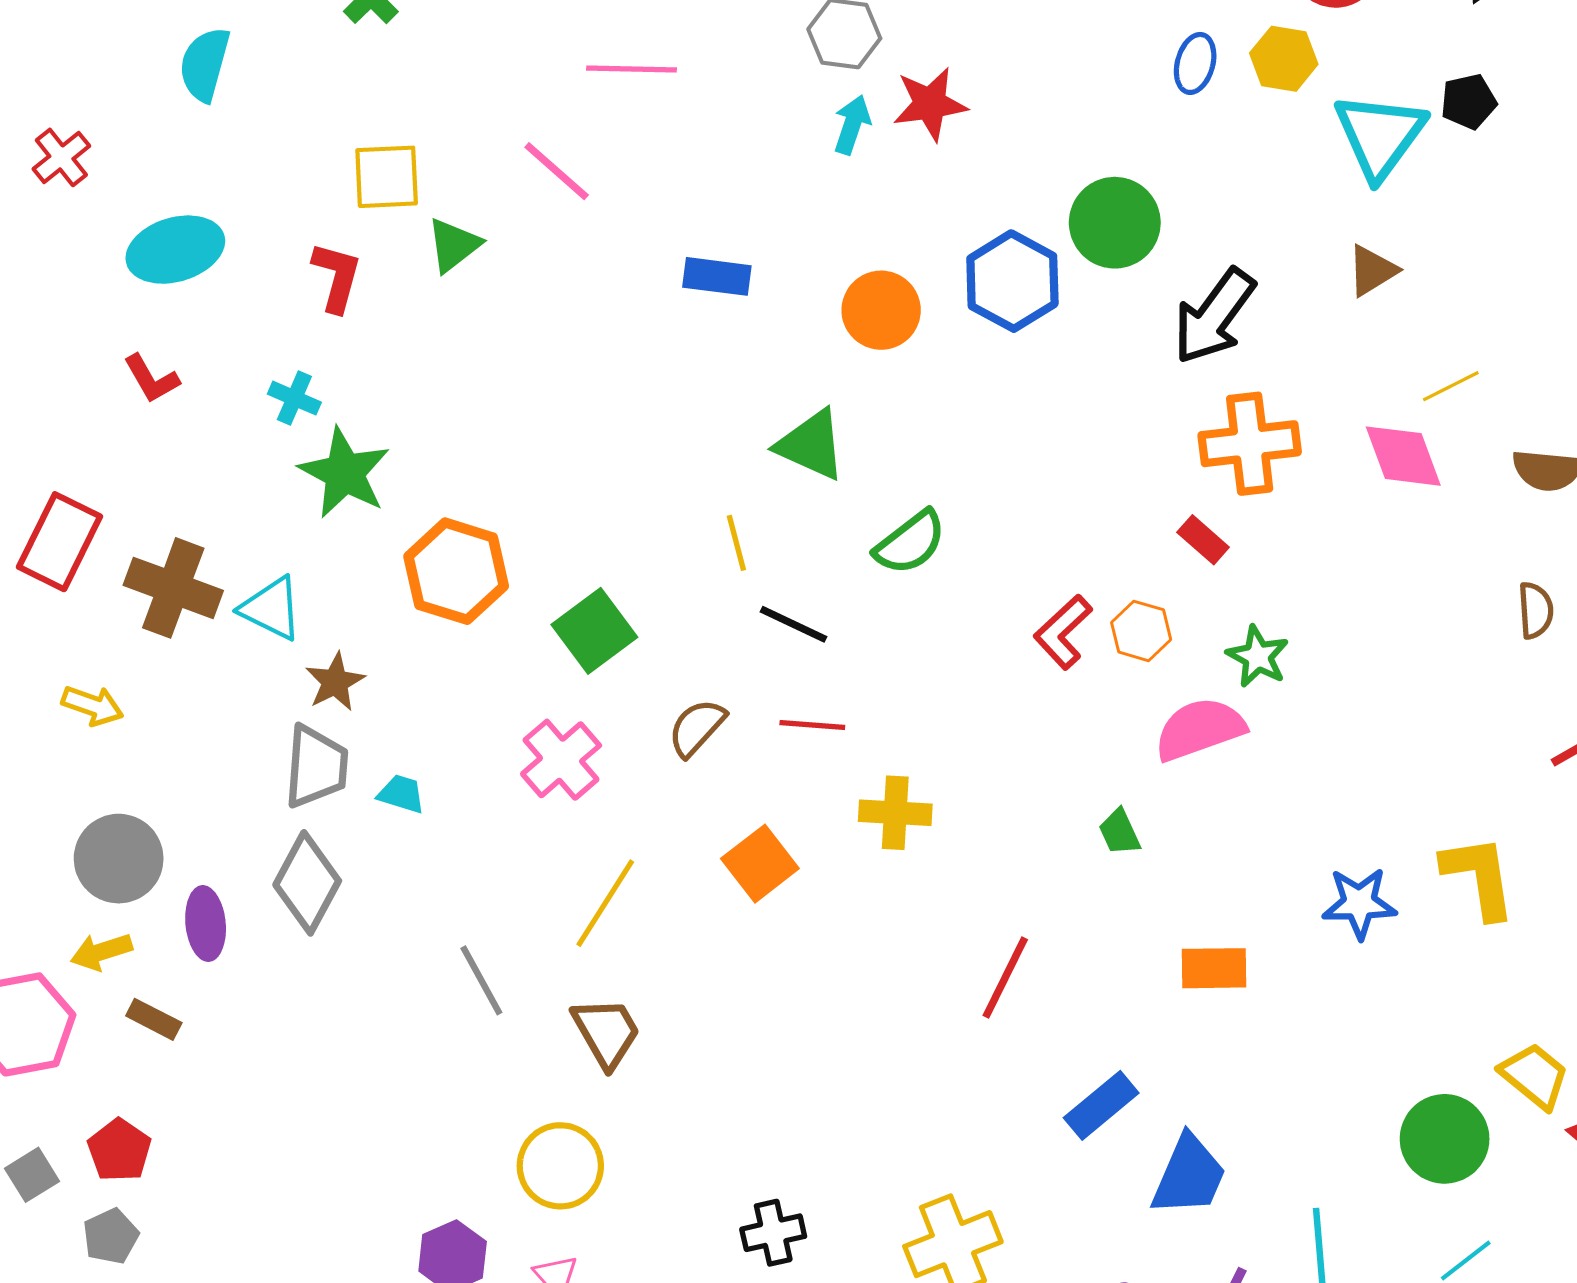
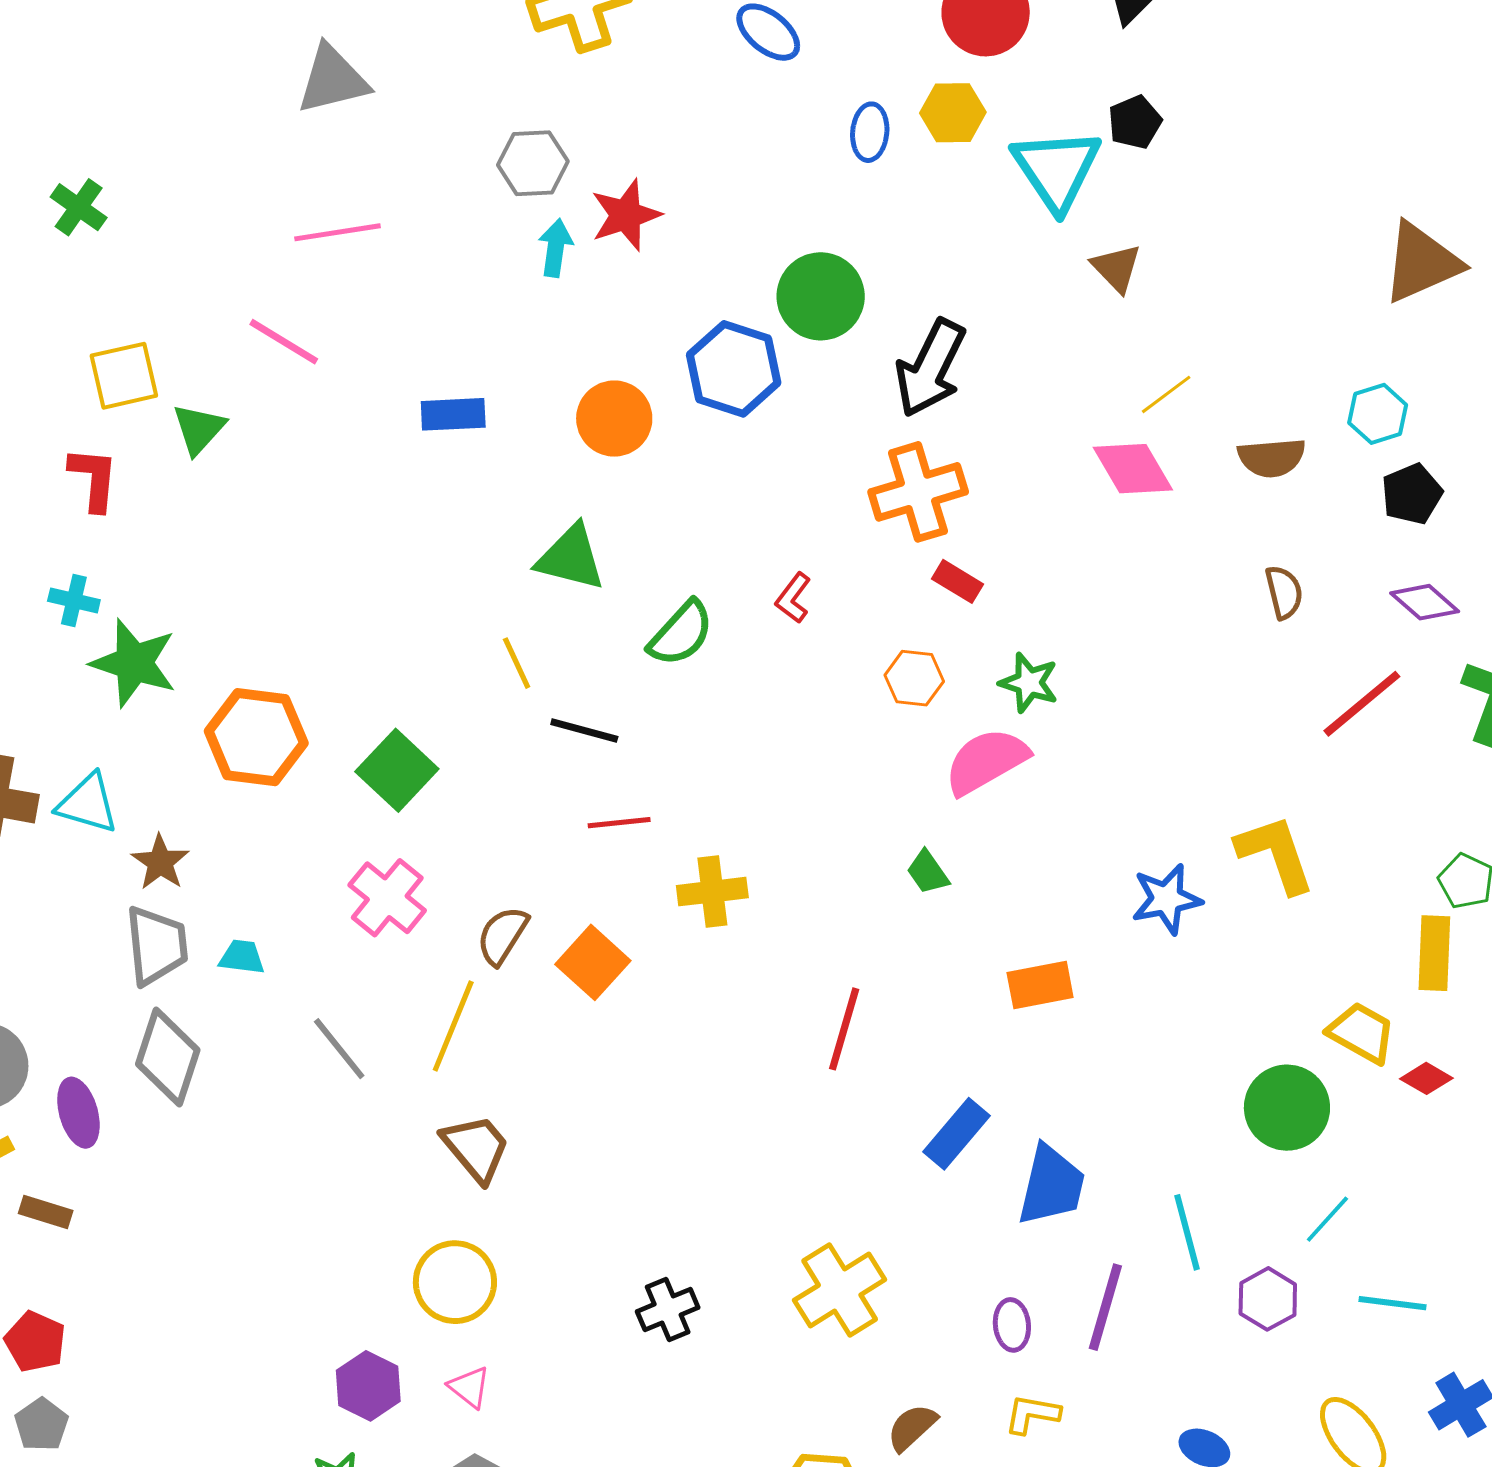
brown triangle: (1372, 271) -> (1116, 268), moved, turned -32
orange cross: (1250, 444) -> (918, 492), moved
red L-shape: (1063, 632) -> (793, 598), moved, size x0.7
brown semicircle: (697, 728) -> (502, 935), moved
gray line: (481, 980) -> (339, 1049), moved

